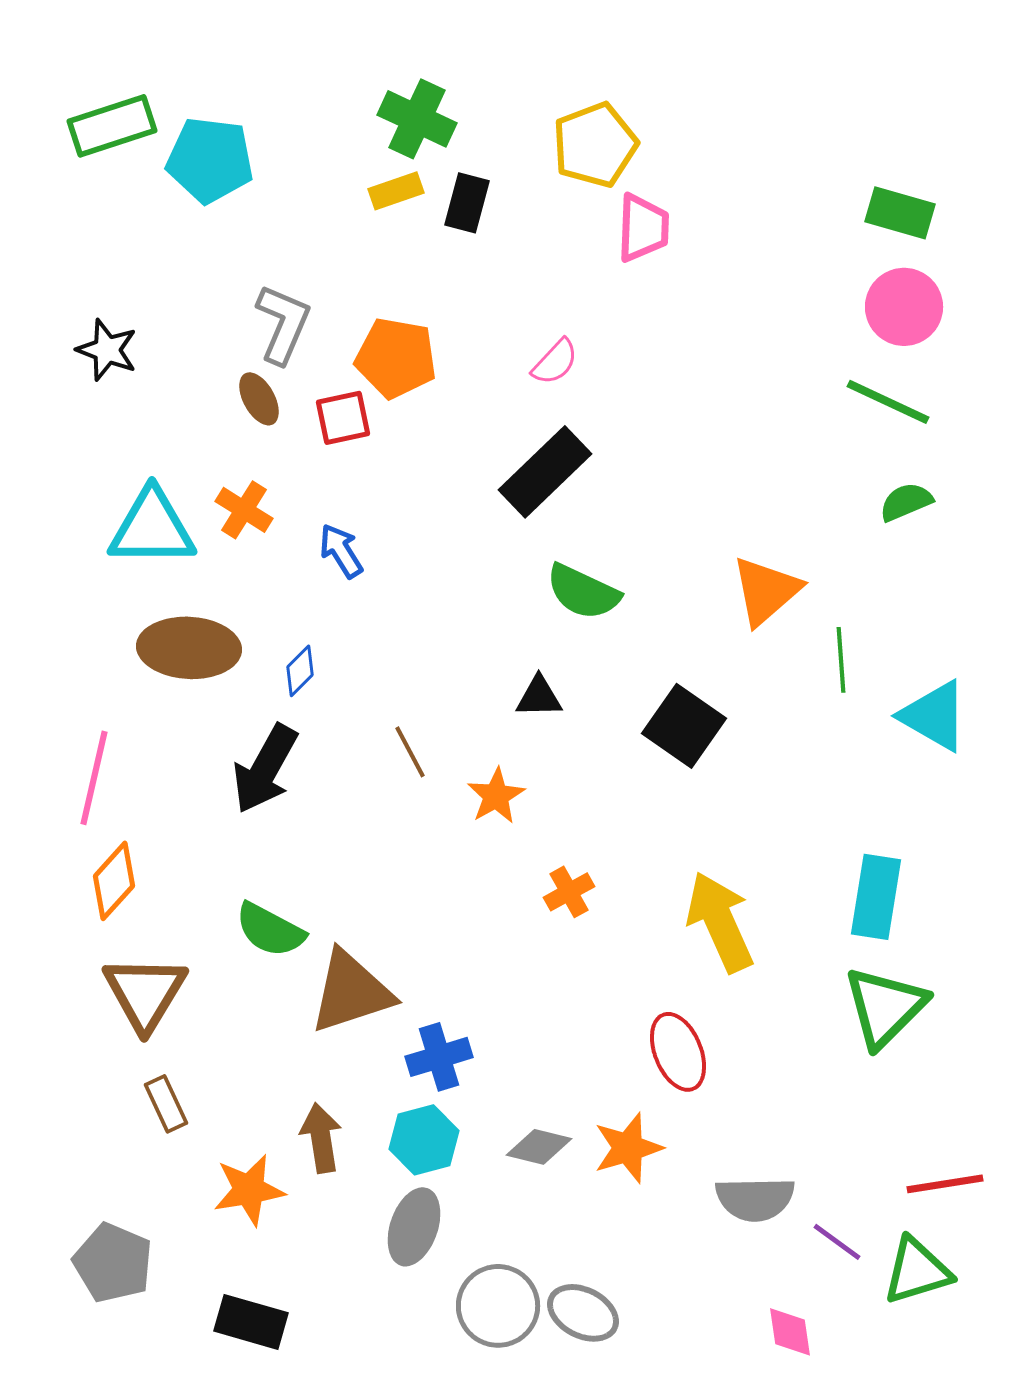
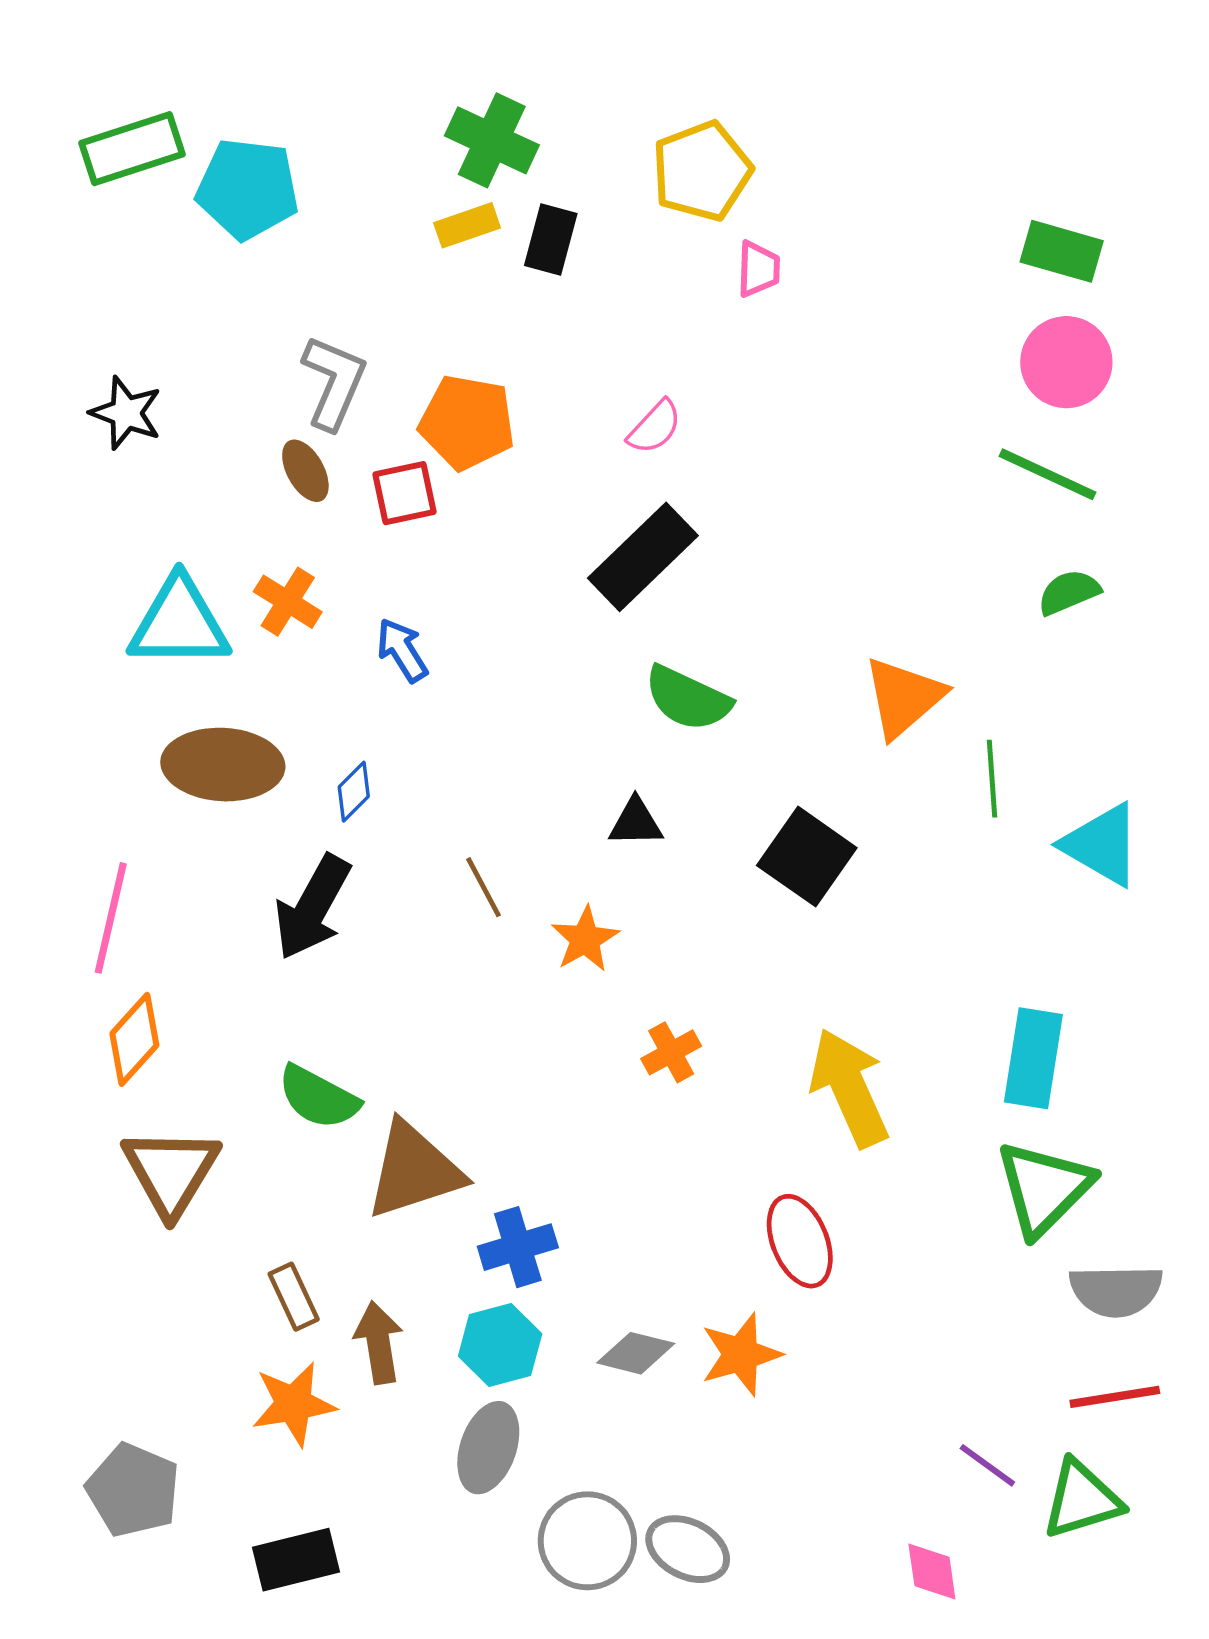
pink trapezoid: (643, 228) -> (758, 269), size x0.7
brown rectangle: (166, 1104) -> (294, 1297), moved
gray semicircle: (755, 1199) -> (1116, 1291), moved
black rectangle: (251, 1322) -> (296, 1560), turned -30

